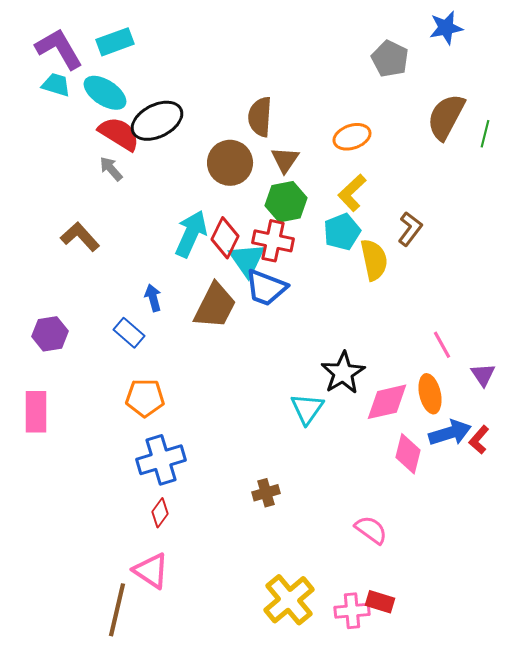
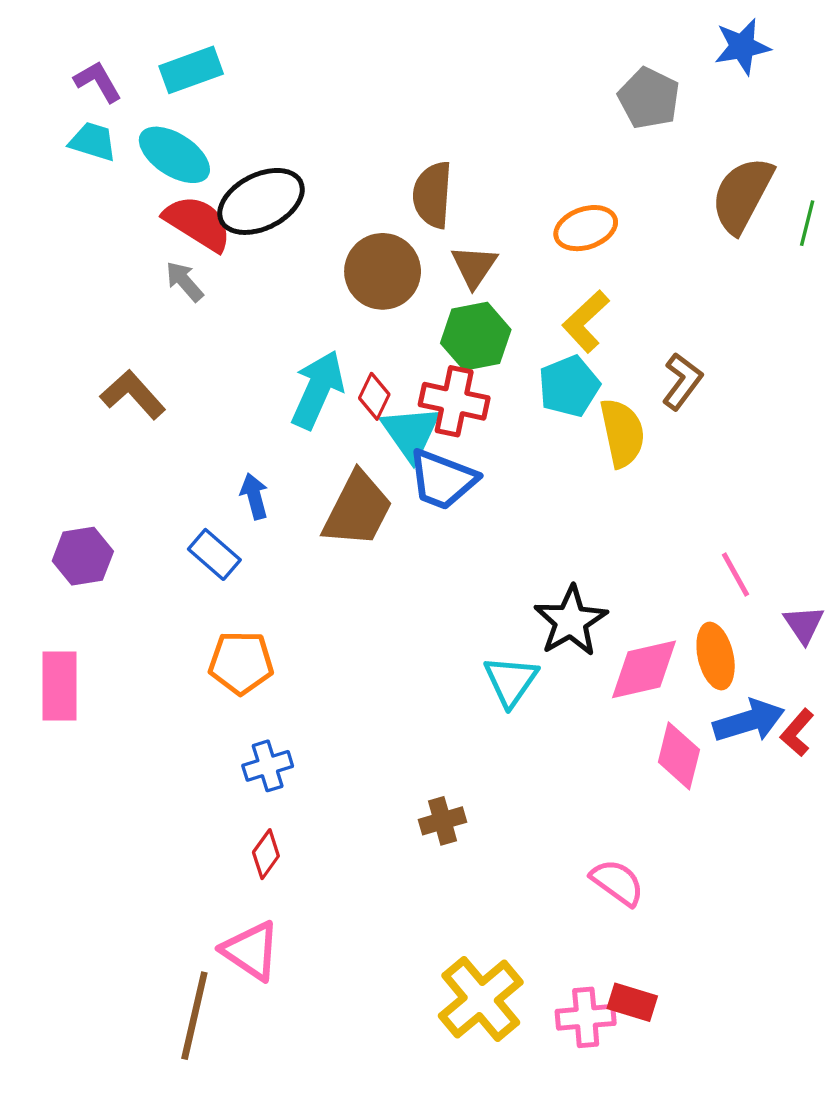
purple L-shape: (59, 49) -> (98, 82), size x0.6
red diamond: (225, 238) -> (374, 396), size x0.7
blue cross: (161, 460) -> (268, 766), size x0.6

